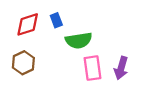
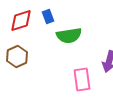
pink rectangle: (92, 68) -> (82, 80), moved

